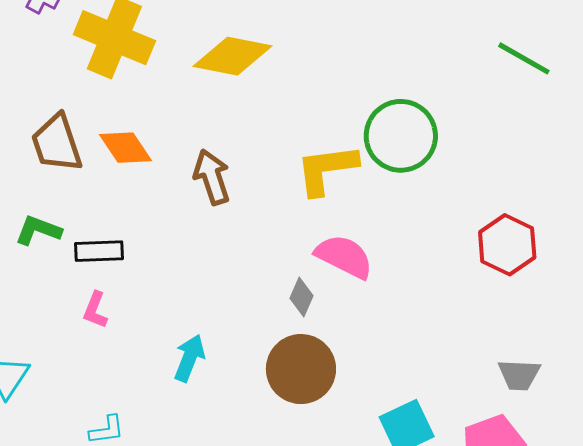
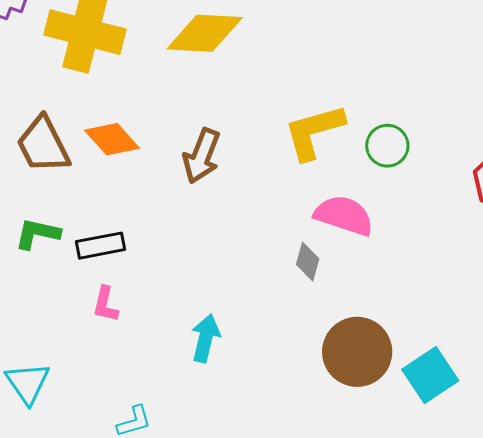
green circle: (401, 136) -> (387, 146), moved, size x0.6
brown arrow: (212, 177) -> (202, 156), turned -132
brown circle: (301, 369) -> (357, 352), moved

